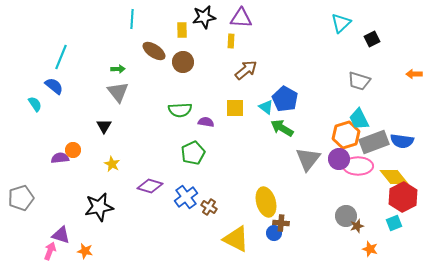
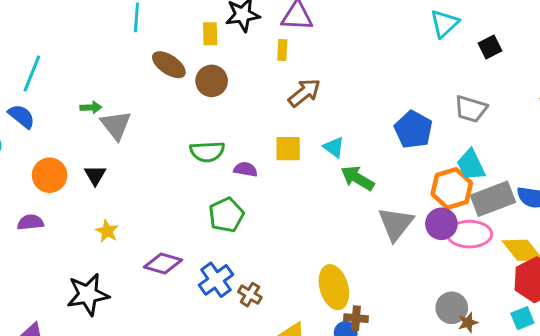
green arrow: (118, 69) -> (91, 107), moved
blue pentagon: (285, 99) -> (413, 130), moved
orange circle: (73, 150) -> (50, 175), moved, size x1.5

